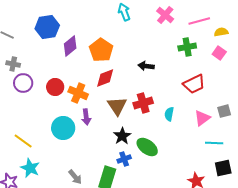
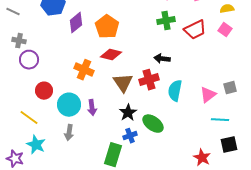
green cross: (187, 47) -> (166, 21), moved
black arrow: (146, 66) -> (162, 59), moved
red diamond: (105, 78) -> (111, 55), turned 35
red trapezoid: (194, 84) -> (195, 30), moved
red circle: (55, 87) -> (44, 91), moved
cyan semicircle: (169, 114) -> (175, 91), size x1.5
purple arrow: (86, 117) -> (92, 108), moved
gray arrow: (75, 177) -> (69, 133), moved, turned 49

